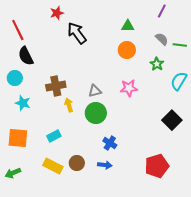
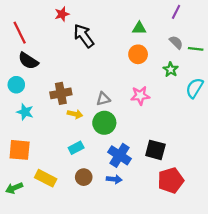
black semicircle: (26, 56) -> (28, 61), turned -30
yellow arrow: (69, 105) -> (75, 114), turned 120
black square: (172, 120) -> (155, 150), moved, turned -30
cyan rectangle: (54, 136) -> (76, 148), moved
blue cross: (110, 143) -> (120, 155), size x1.5
yellow rectangle: (53, 166) -> (46, 178), moved

